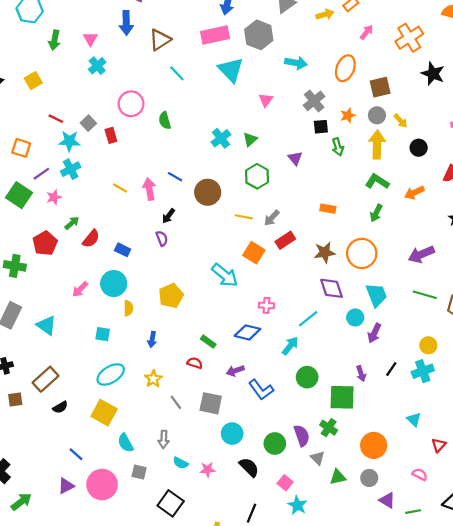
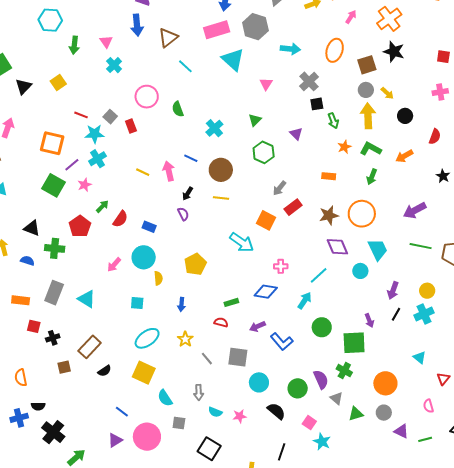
black star: (433, 74) -> (394, 52), moved
orange star: (348, 115) -> (344, 147), moved
cyan cross: (221, 138) -> (214, 128), moved
orange square: (21, 148) -> (52, 143), size x1.4
yellow line: (244, 217) -> (221, 198), moved
purple arrow: (374, 333) -> (393, 290), moved
green rectangle: (208, 342) -> (231, 302), turned -48
pink semicircle: (420, 474) -> (428, 406), turned -128

